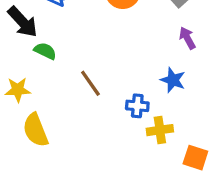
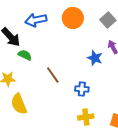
blue star: (173, 80) -> (95, 58), moved
yellow cross: (160, 130) -> (86, 117), moved

